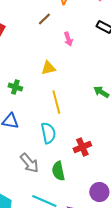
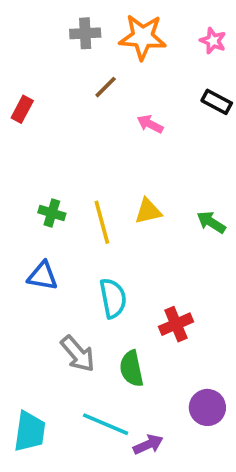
pink arrow: (68, 39) -> (150, 124), turned 136
yellow triangle: (48, 68) -> (148, 211), moved
yellow line: (56, 102) -> (102, 222), moved

